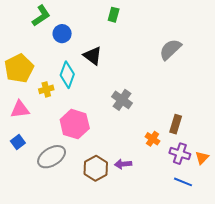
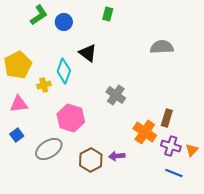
blue circle: (62, 34) -> (64, 22), moved
gray semicircle: (170, 49) -> (162, 47), turned 40
orange cross: (153, 139) -> (145, 132), size x1.6

